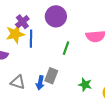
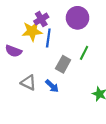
gray rectangle: (51, 76) -> (63, 64), moved
blue arrow: (40, 83) -> (52, 86), turned -64

